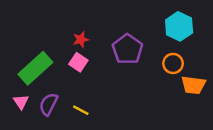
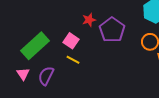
red star: (81, 40) -> (89, 20), moved
yellow line: (81, 110) -> (73, 60), moved

